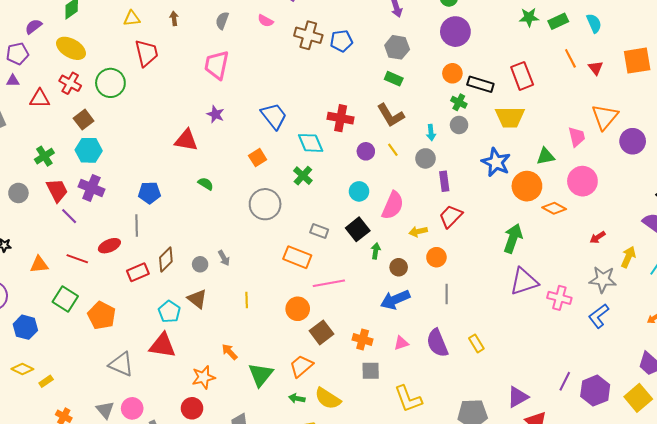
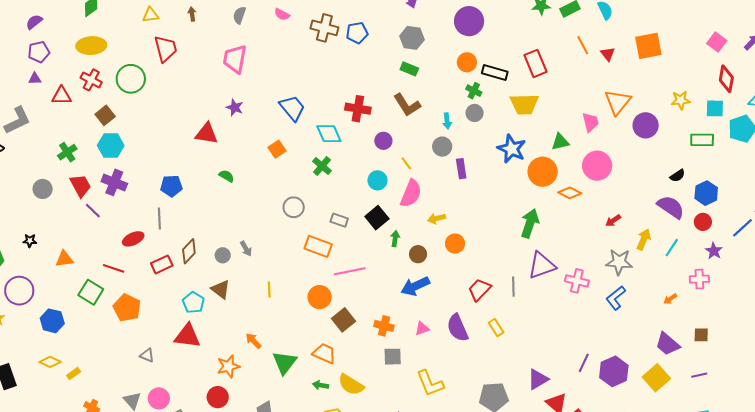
purple semicircle: (33, 26) -> (34, 22), moved
yellow ellipse: (71, 48) -> (91, 46), turned -32
yellow line: (393, 150) -> (406, 163), moved
gray circle: (265, 204) -> (294, 207), moved, size x0.7
red trapezoid: (451, 216) -> (479, 290), moved
red line: (77, 259) -> (114, 268), moved
gray line: (447, 294) -> (513, 287), moved
gray triangle: (121, 364) -> (147, 355), size x0.6
orange trapezoid: (301, 366) -> (324, 353), turned 65

